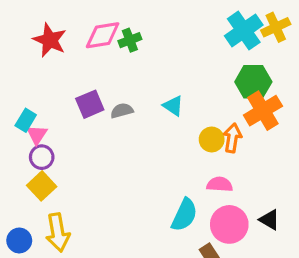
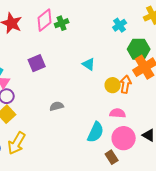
cyan cross: (244, 30) -> (120, 25), moved, size x0.6
pink diamond: (103, 35) -> (45, 20), turned -30
gray semicircle: (122, 111) -> (57, 106), moved
yellow arrow: (58, 232) -> (17, 143), turned 40

